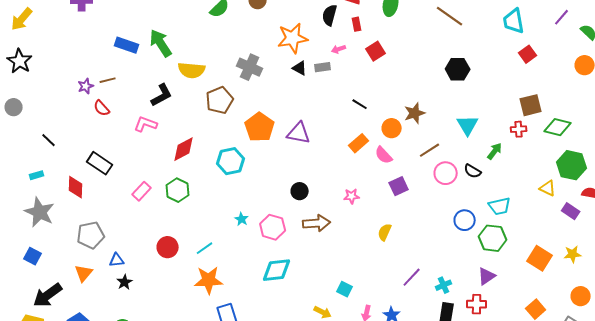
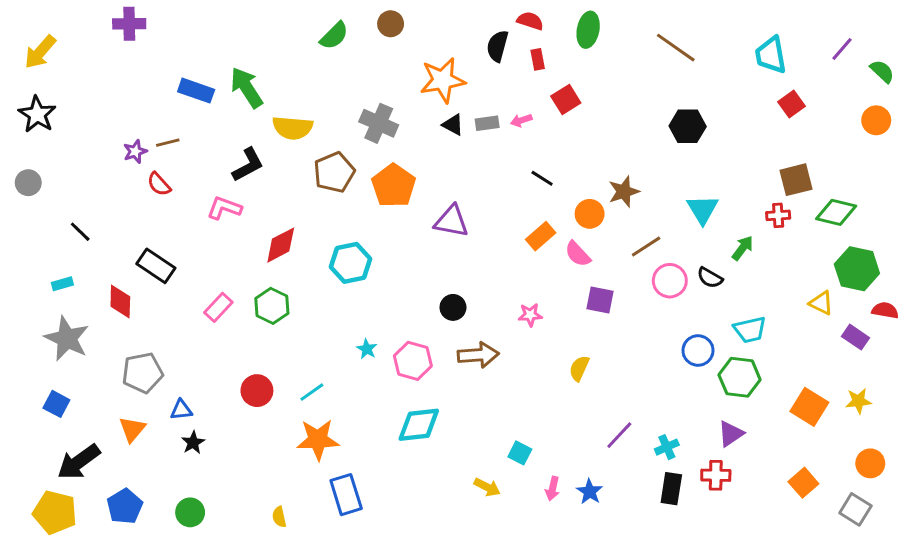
pink arrow: (339, 49) -> (521, 120), moved
orange pentagon: (260, 127) -> (394, 186), moved
purple square: (399, 186) -> (600, 300), turned 36

